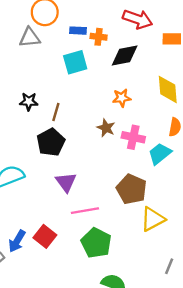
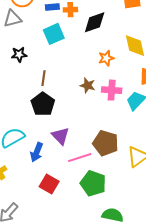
orange star: (122, 98) -> (106, 58), moved
black star: (29, 101) -> (19, 54), moved
brown pentagon: (131, 189) -> (105, 143), moved
blue arrow: (17, 241) -> (37, 152), moved

